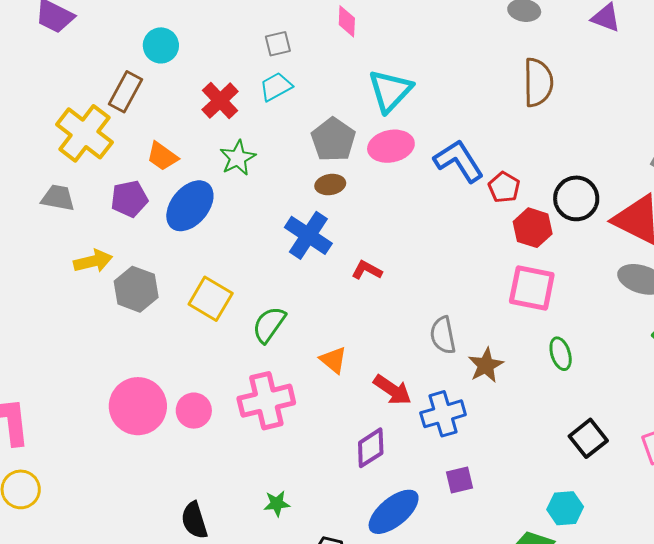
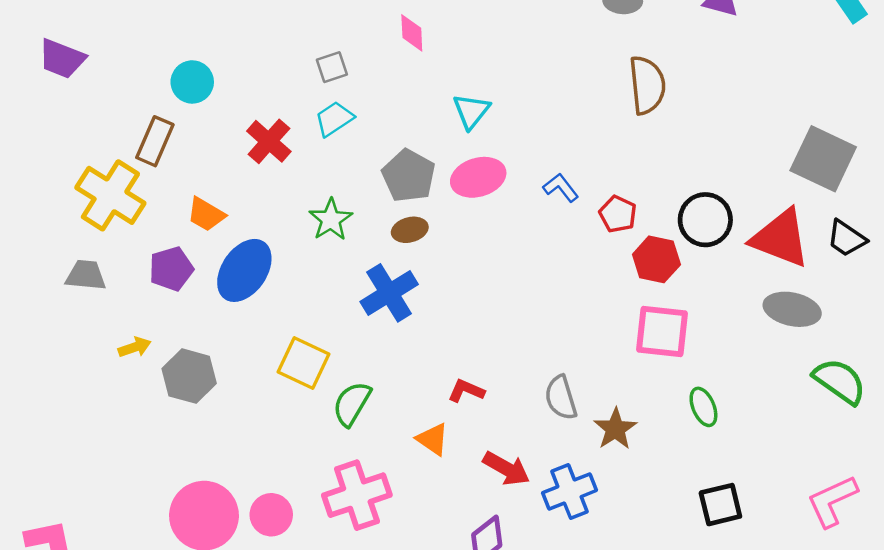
cyan triangle: (390, 91) -> (471, 111), size x0.7
green star: (238, 158) -> (331, 220), moved
blue L-shape: (459, 161) -> (561, 188), size x0.6
blue cross: (308, 235) -> (389, 293), turned 30
yellow arrow: (93, 261) -> (135, 347), size x0.7
red L-shape: (367, 270) -> (466, 391), moved
yellow square: (211, 299) -> (303, 363), moved
black square: (588, 438) -> (720, 505), moved, turned 30

